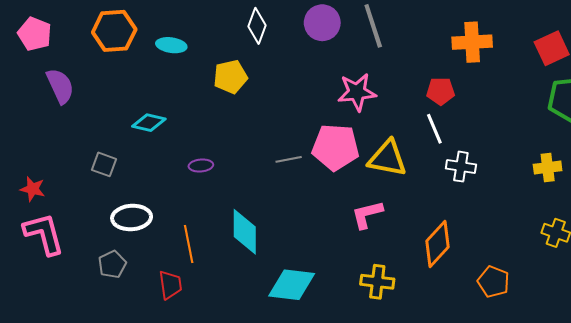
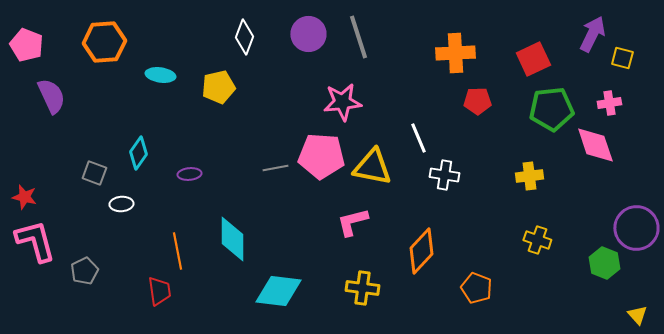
cyan ellipse: (171, 45) -> (160, 75), moved
red pentagon: (441, 91) -> (477, 101), moved
cyan diamond: (149, 123) -> (138, 153), moved, turned -68
white ellipse: (132, 218) -> (121, 204), moved, size x0.6
gray pentagon: (112, 264) -> (84, 271), moved

